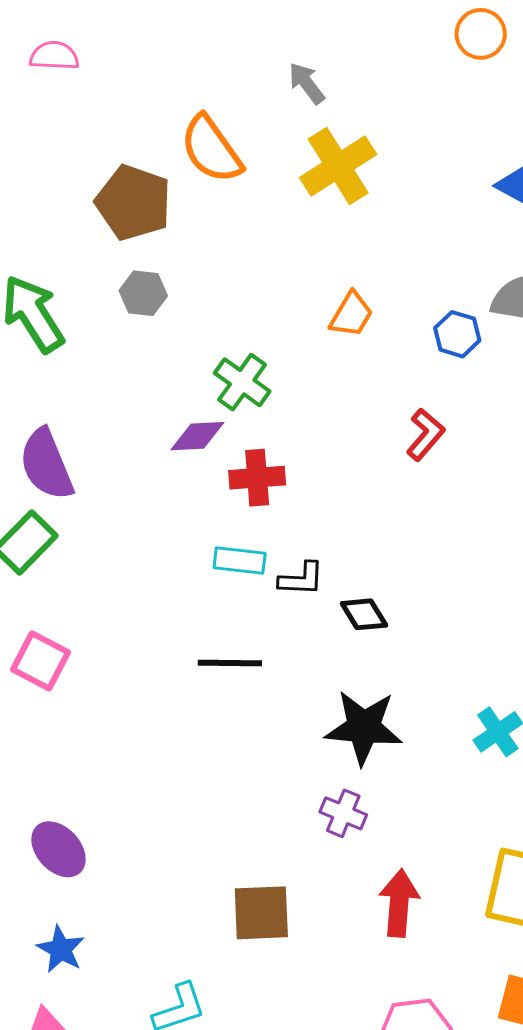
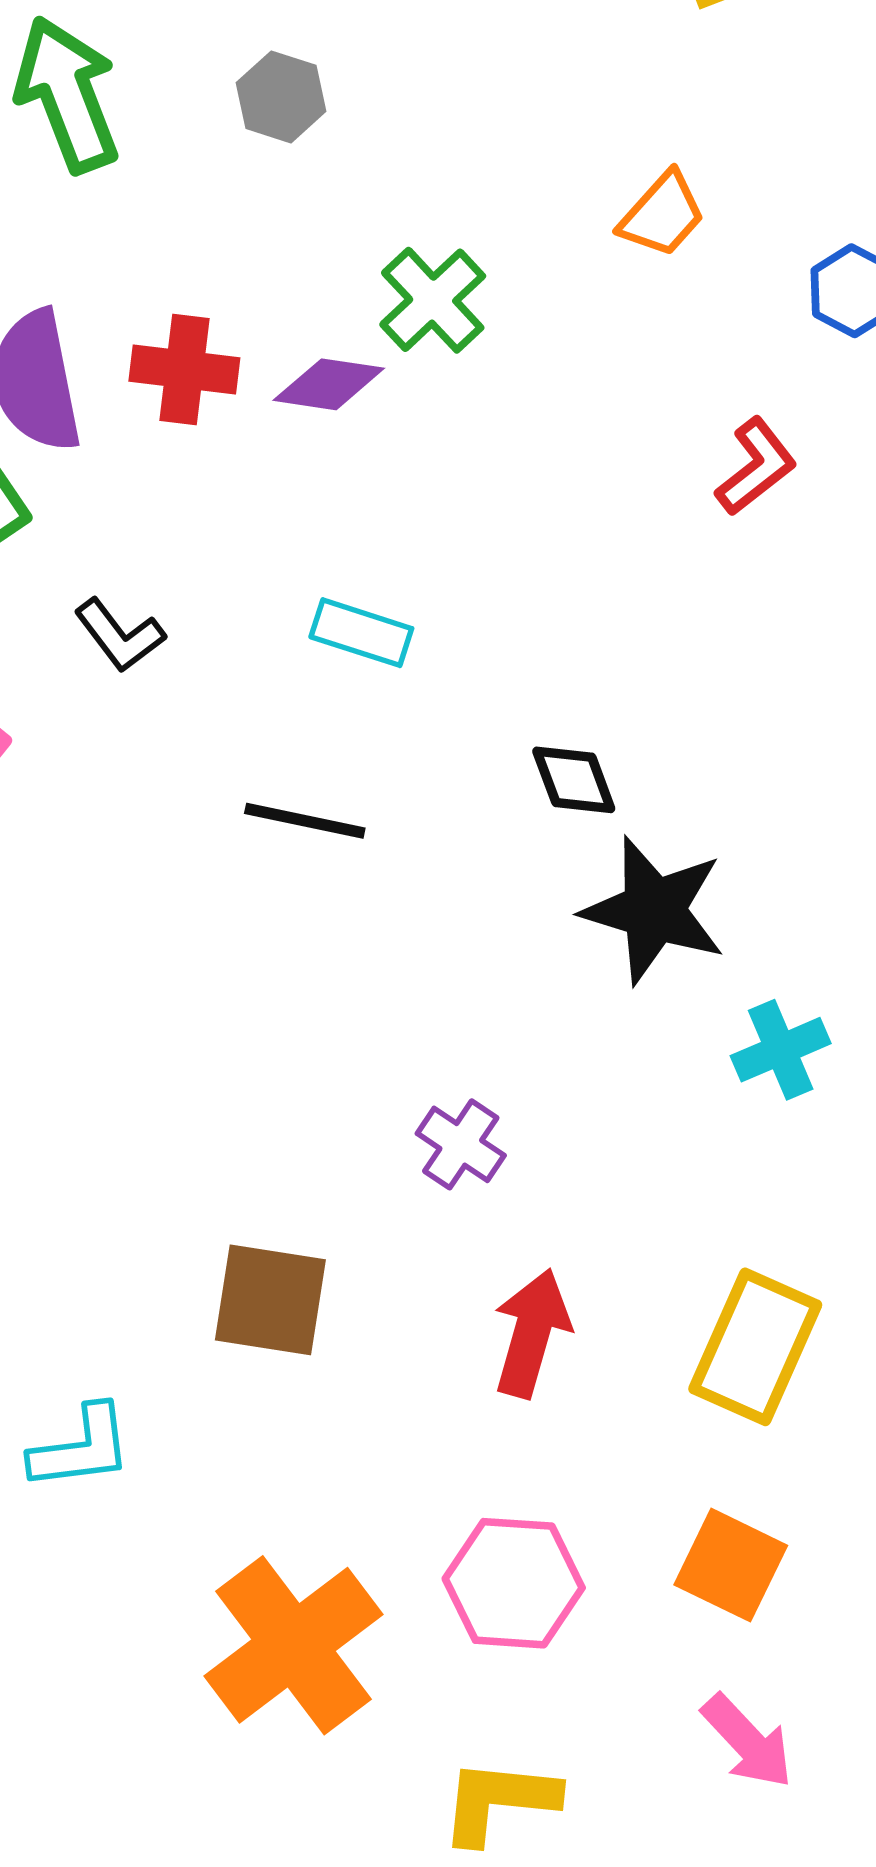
red cross: (257, 478) -> (184, 369), moved
black L-shape: (301, 579) -> (120, 635), moved, turned 39
black star: (364, 727) -> (654, 910), moved

